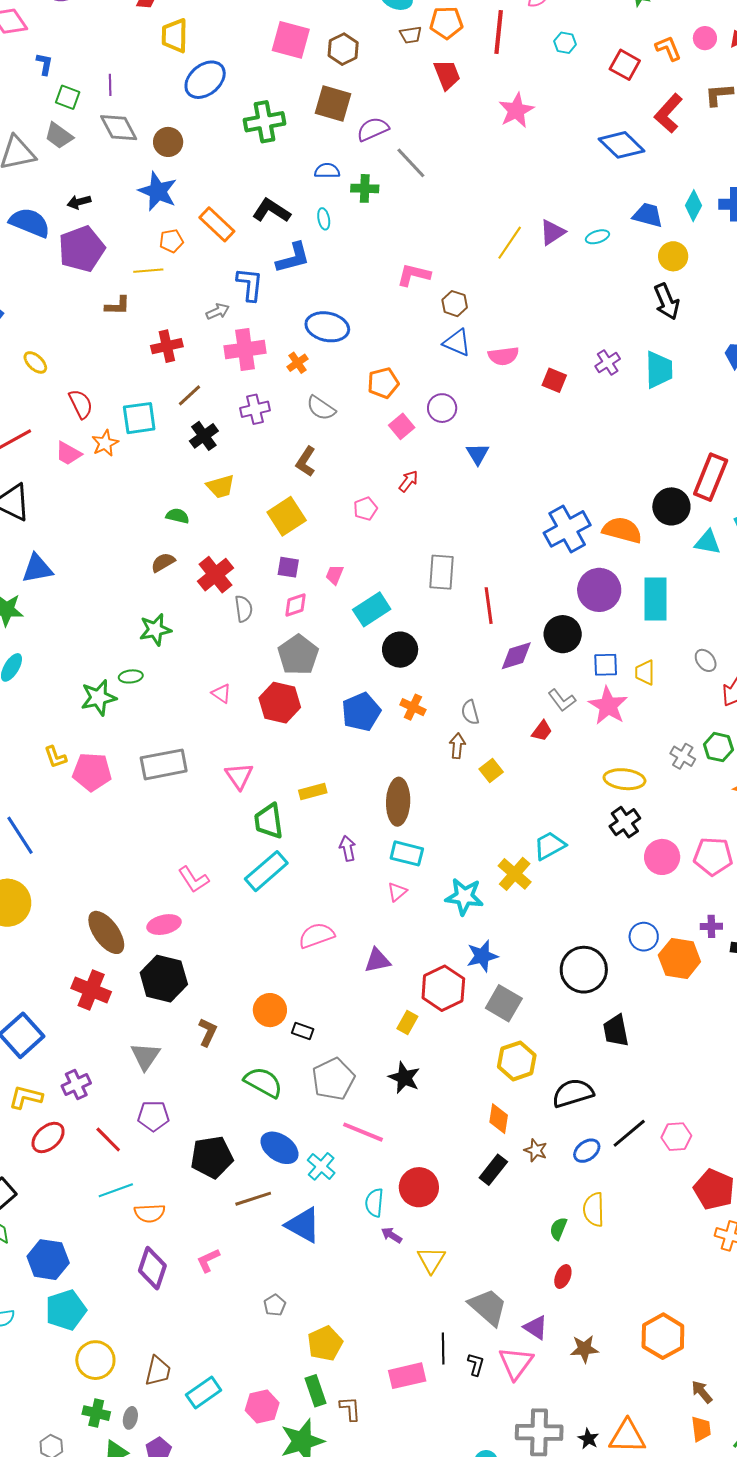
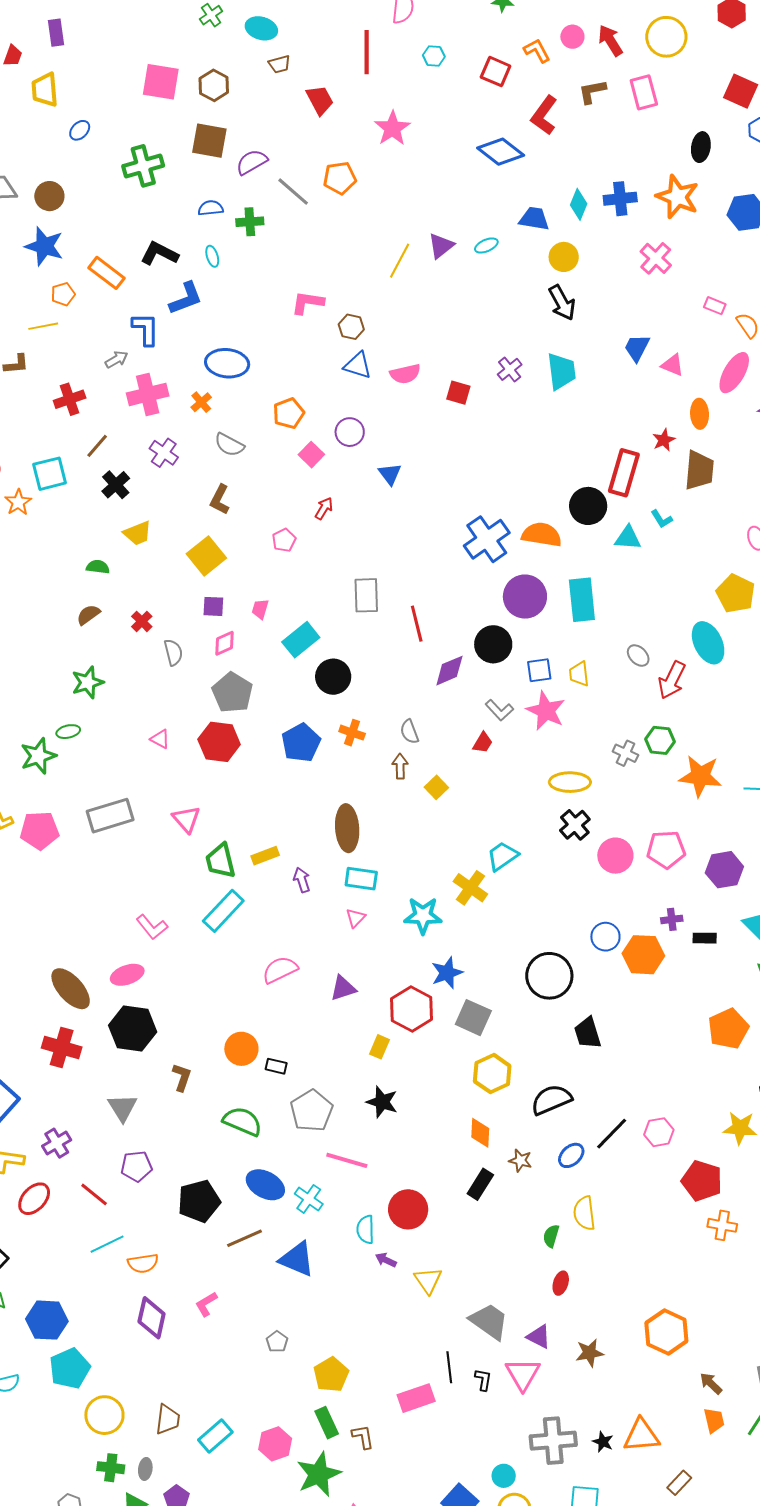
orange pentagon: (446, 23) -> (340, 178), moved
blue ellipse: (205, 80) -> (80, 130), size x0.5
purple cross: (255, 409) -> (164, 453), turned -36
red cross: (215, 575) -> (142, 621), size x0.6
yellow rectangle: (313, 792) -> (265, 856), moved

